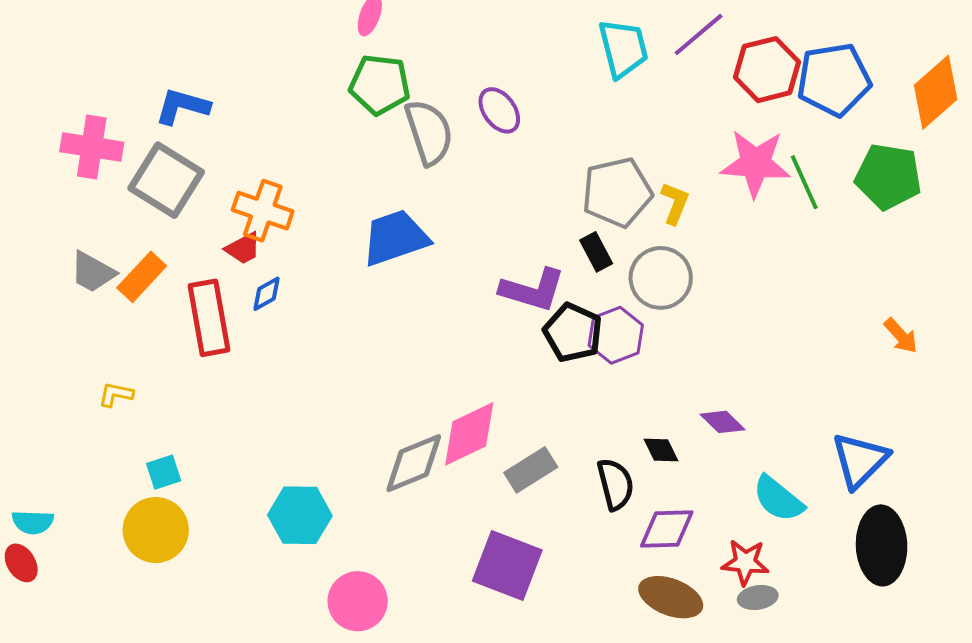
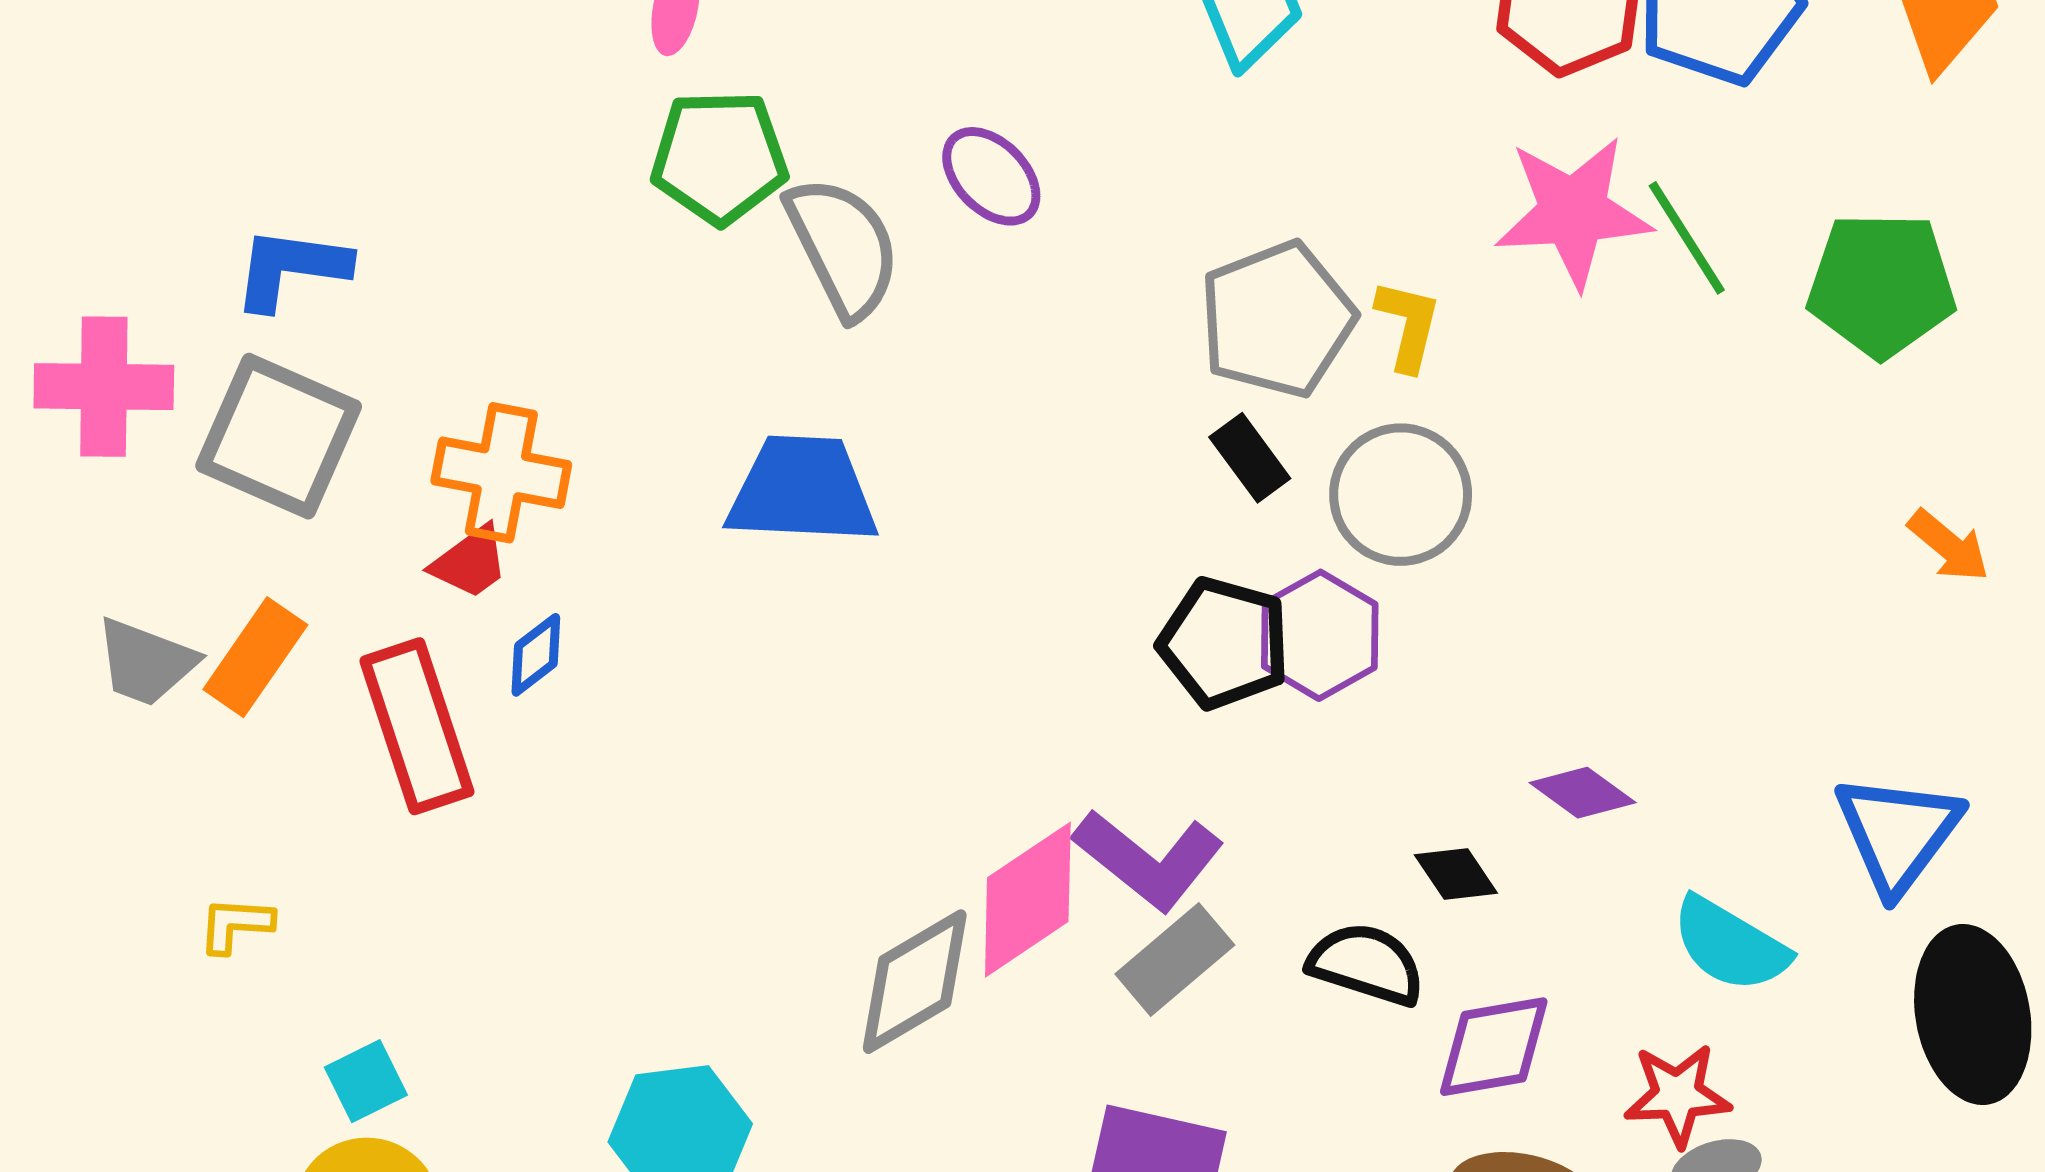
green pentagon: (888, 177) -> (1881, 285), moved
blue trapezoid: (395, 238) -> (802, 490), turned 30
purple L-shape: (533, 290) -> (1149, 859), moved, turned 30
black semicircle: (615, 484) -> (1366, 964), turned -50

